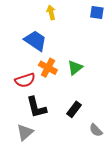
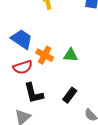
blue trapezoid: (35, 41) -> (22, 39), moved
green triangle: (75, 68) -> (71, 55), turned 42

